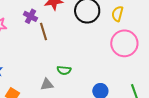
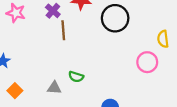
yellow semicircle: (117, 14) -> (163, 39), moved, turned -35
pink circle: (124, 43) -> (147, 62), size x0.7

